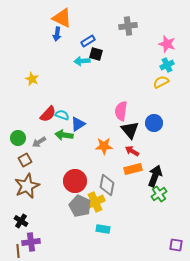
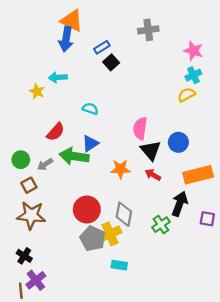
blue arrow: (57, 34) -> (66, 39), size x1.5
black square: (96, 54) -> (111, 62), turned 32
cyan arrow: (82, 61) -> (58, 77), moved
cyan semicircle: (62, 115) -> (90, 109), moved
green arrow: (64, 135) -> (74, 156), size x1.4
orange rectangle: (133, 169) -> (198, 175), moved, size x1.4
brown star: (27, 186) -> (31, 215), turned 30
green cross: (159, 194) -> (161, 225), moved
purple cross: (31, 242) -> (36, 280), turned -30
purple square: (176, 245) -> (207, 219), moved

